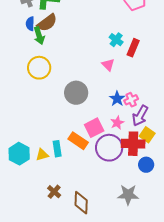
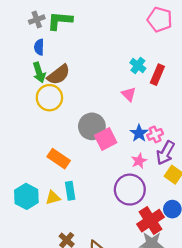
brown semicircle: (47, 23) -> (59, 75), moved
green arrow: (39, 36) -> (39, 72), moved
pink square: (94, 128) -> (106, 139), moved
orange rectangle: (78, 141) -> (59, 159), moved
red cross: (133, 144) -> (151, 221), moved, turned -35

